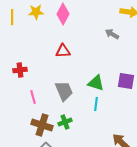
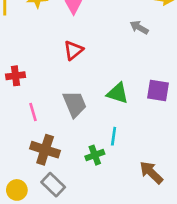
red triangle: (63, 51) -> (73, 50), turned -35
cyan line: (96, 104) -> (114, 136), moved
green cross: (65, 122) -> (95, 155), moved

